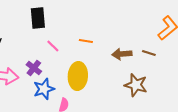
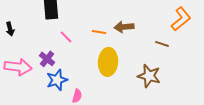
brown arrow: (122, 54) -> (124, 27), moved
yellow ellipse: (78, 76) -> (108, 62), moved

